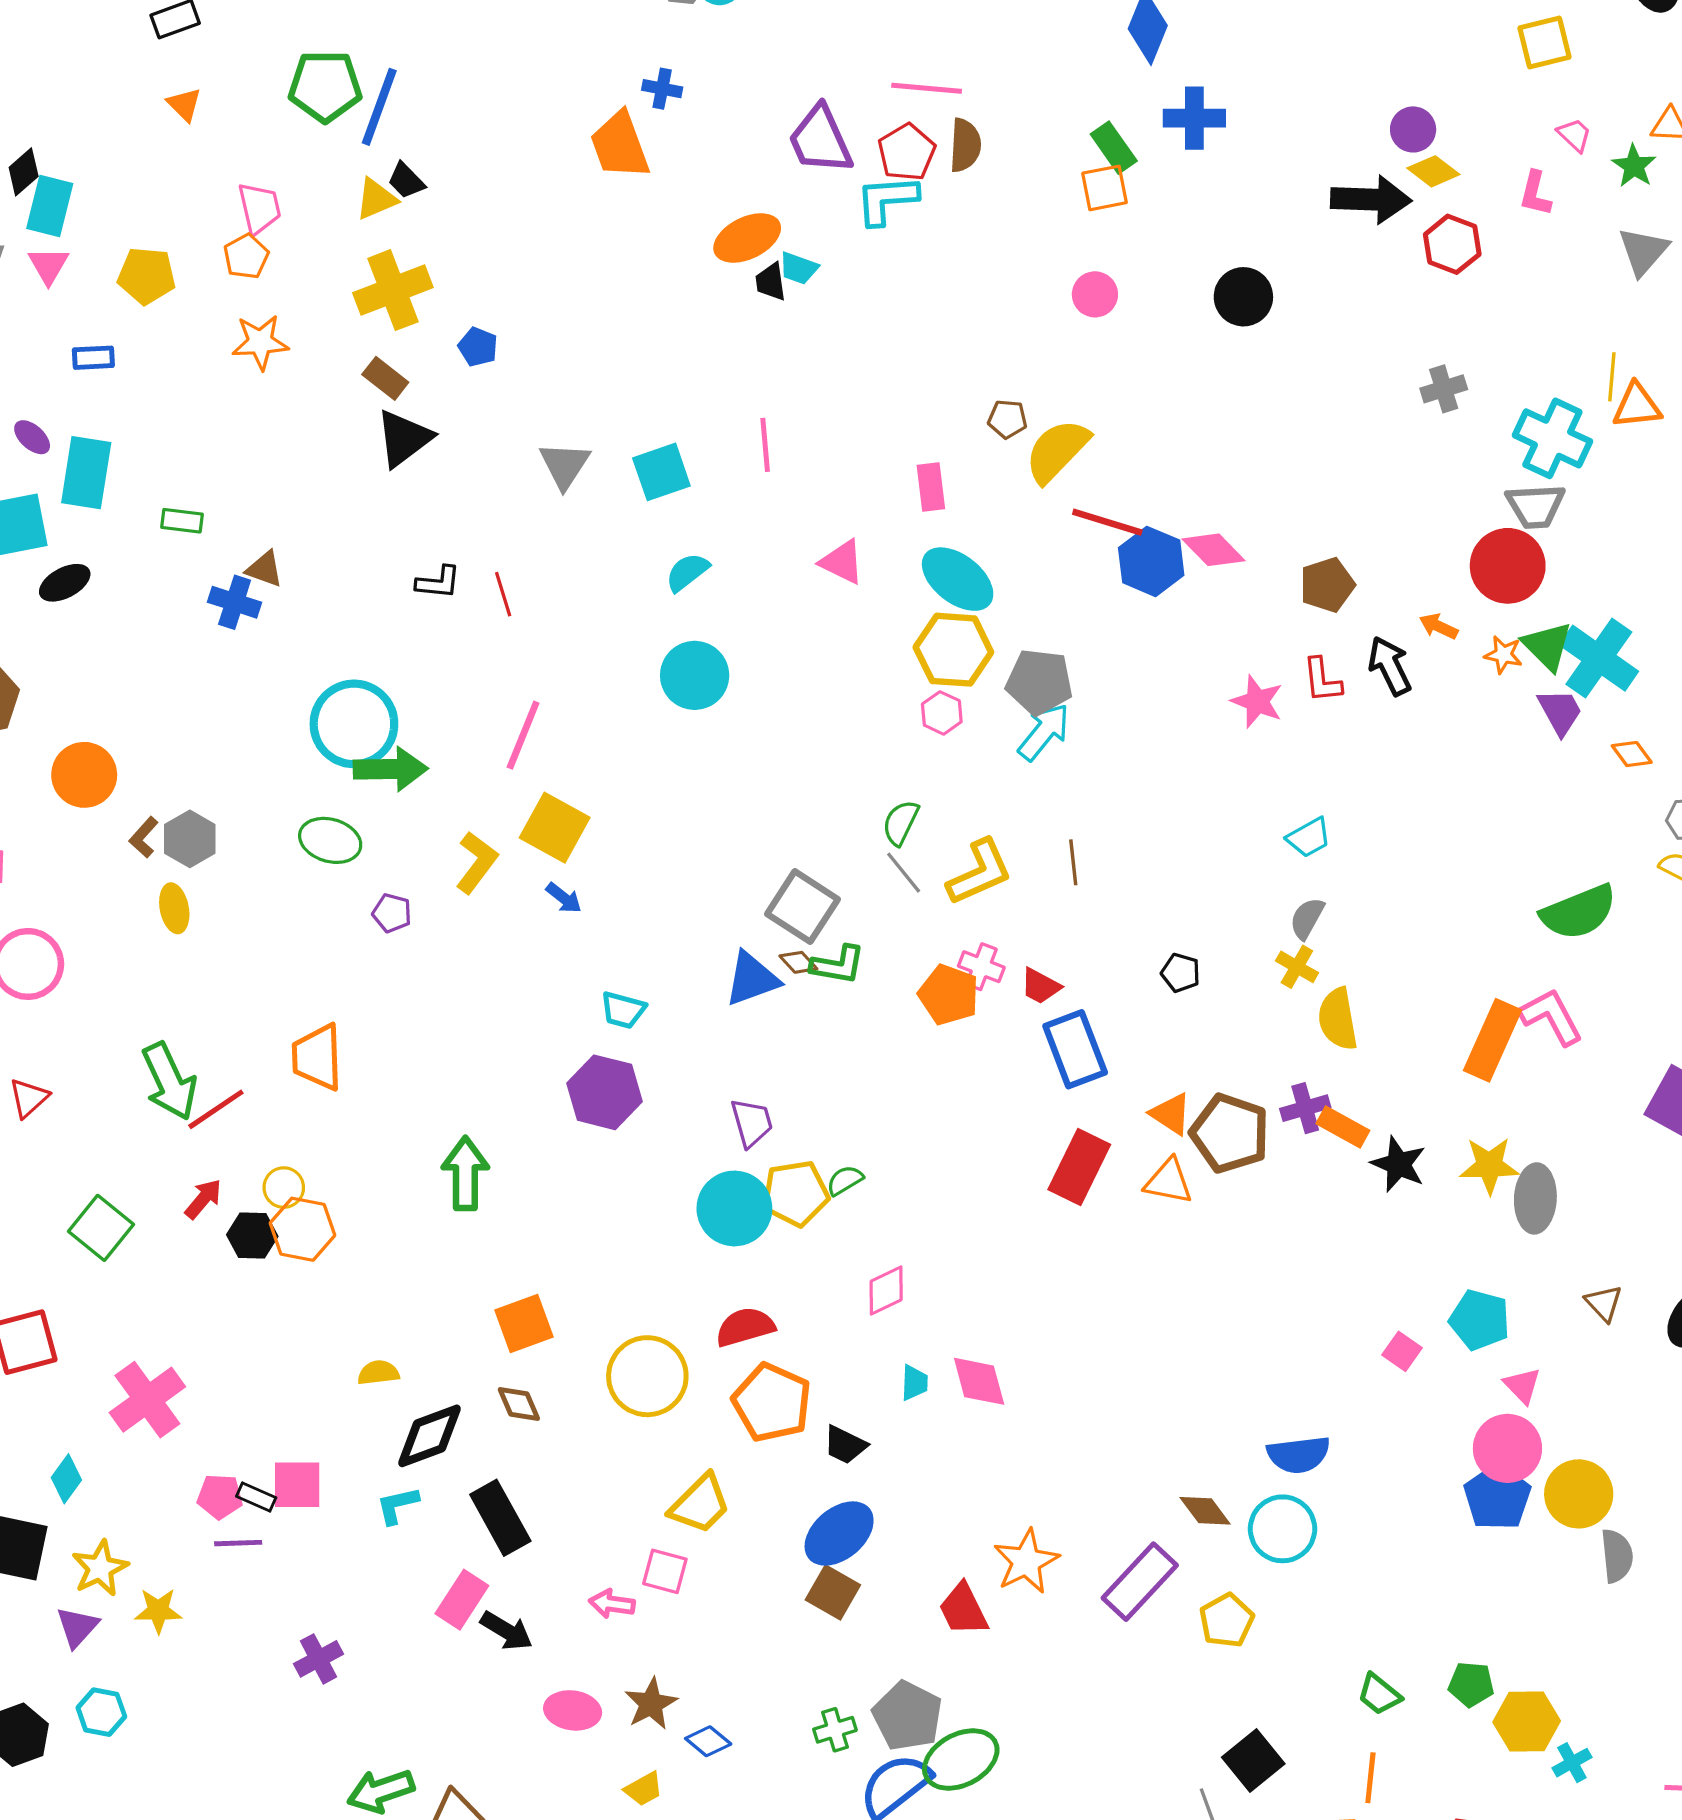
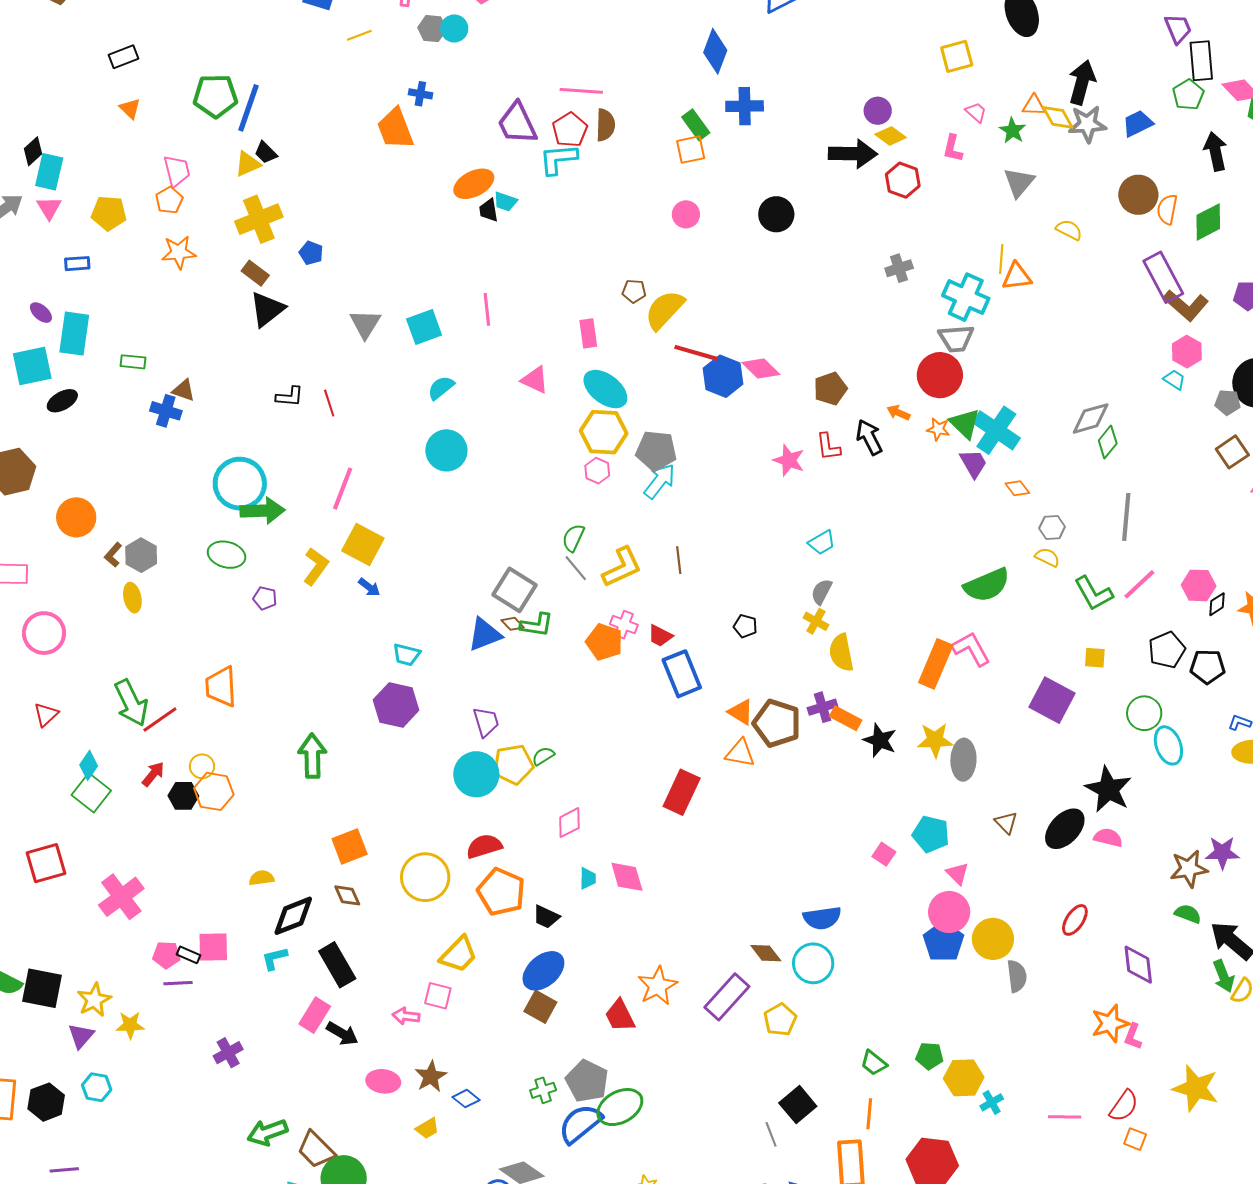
red rectangle: (1079, 1167) -> (682, 792), moved
cyan diamond: (66, 1479) -> (89, 765), moved

